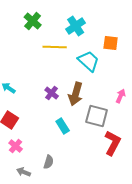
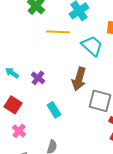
purple cross: (52, 93) -> (38, 78), moved
cyan rectangle: (63, 126) -> (54, 110), moved

